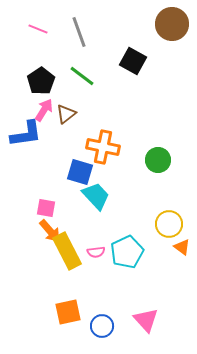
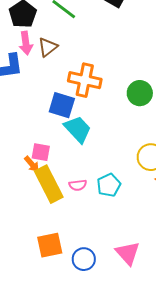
pink arrow: (44, 110) -> (26, 43), turned 140
pink square: (46, 208) -> (41, 152), moved
orange arrow: (50, 231) -> (32, 164), size x0.7
cyan pentagon: (127, 252) -> (109, 185), size x0.7

